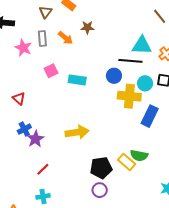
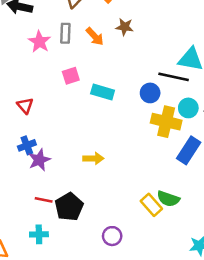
yellow arrow: (77, 132) -> (93, 159), size x0.7
black pentagon: (101, 168) -> (69, 207), moved, turned -30
red line: (43, 169) -> (44, 200), turned 48

